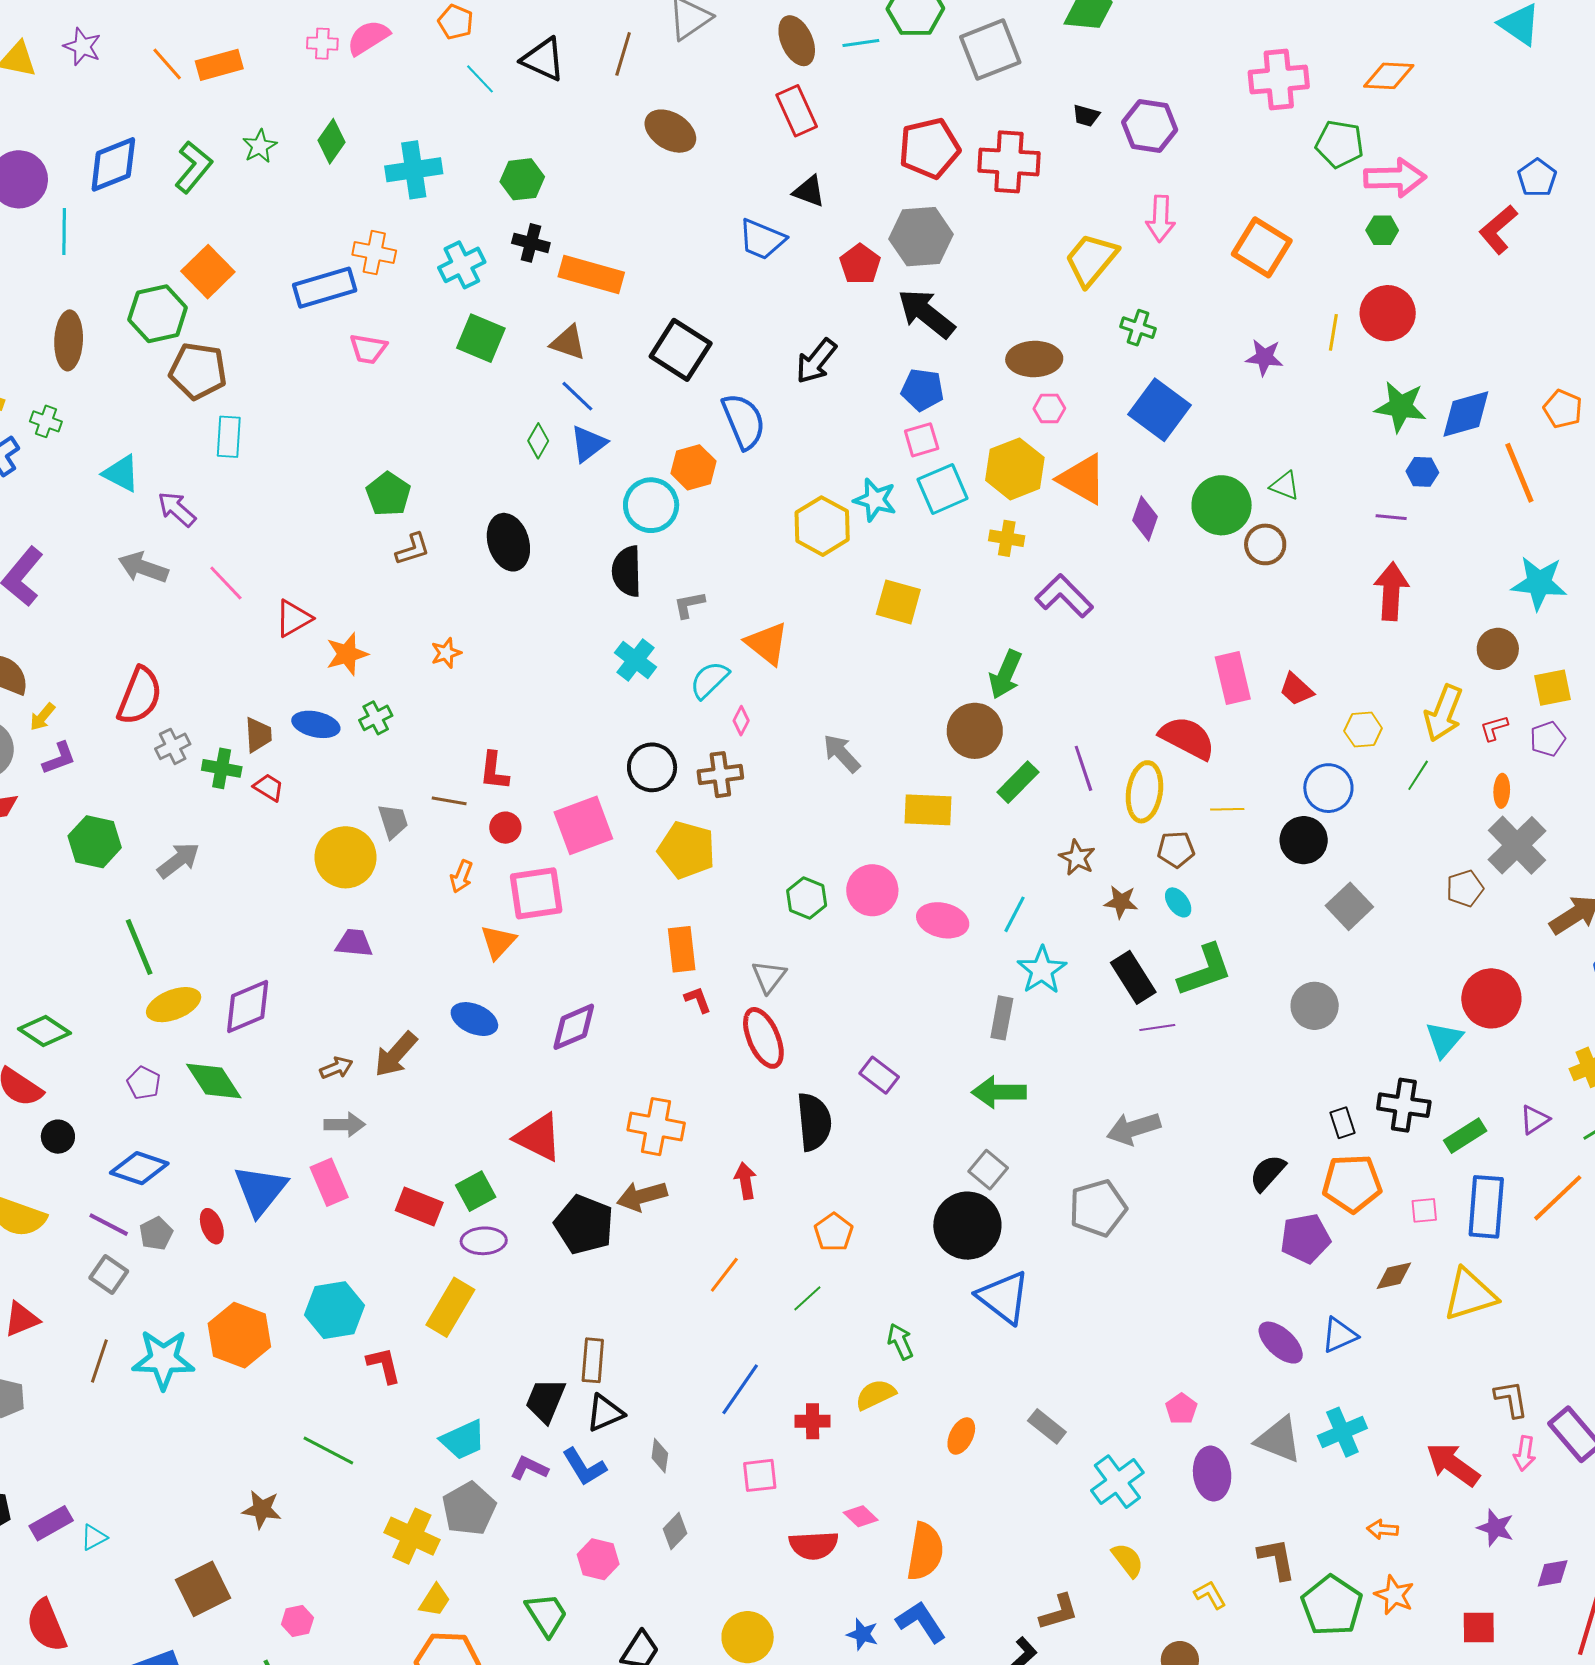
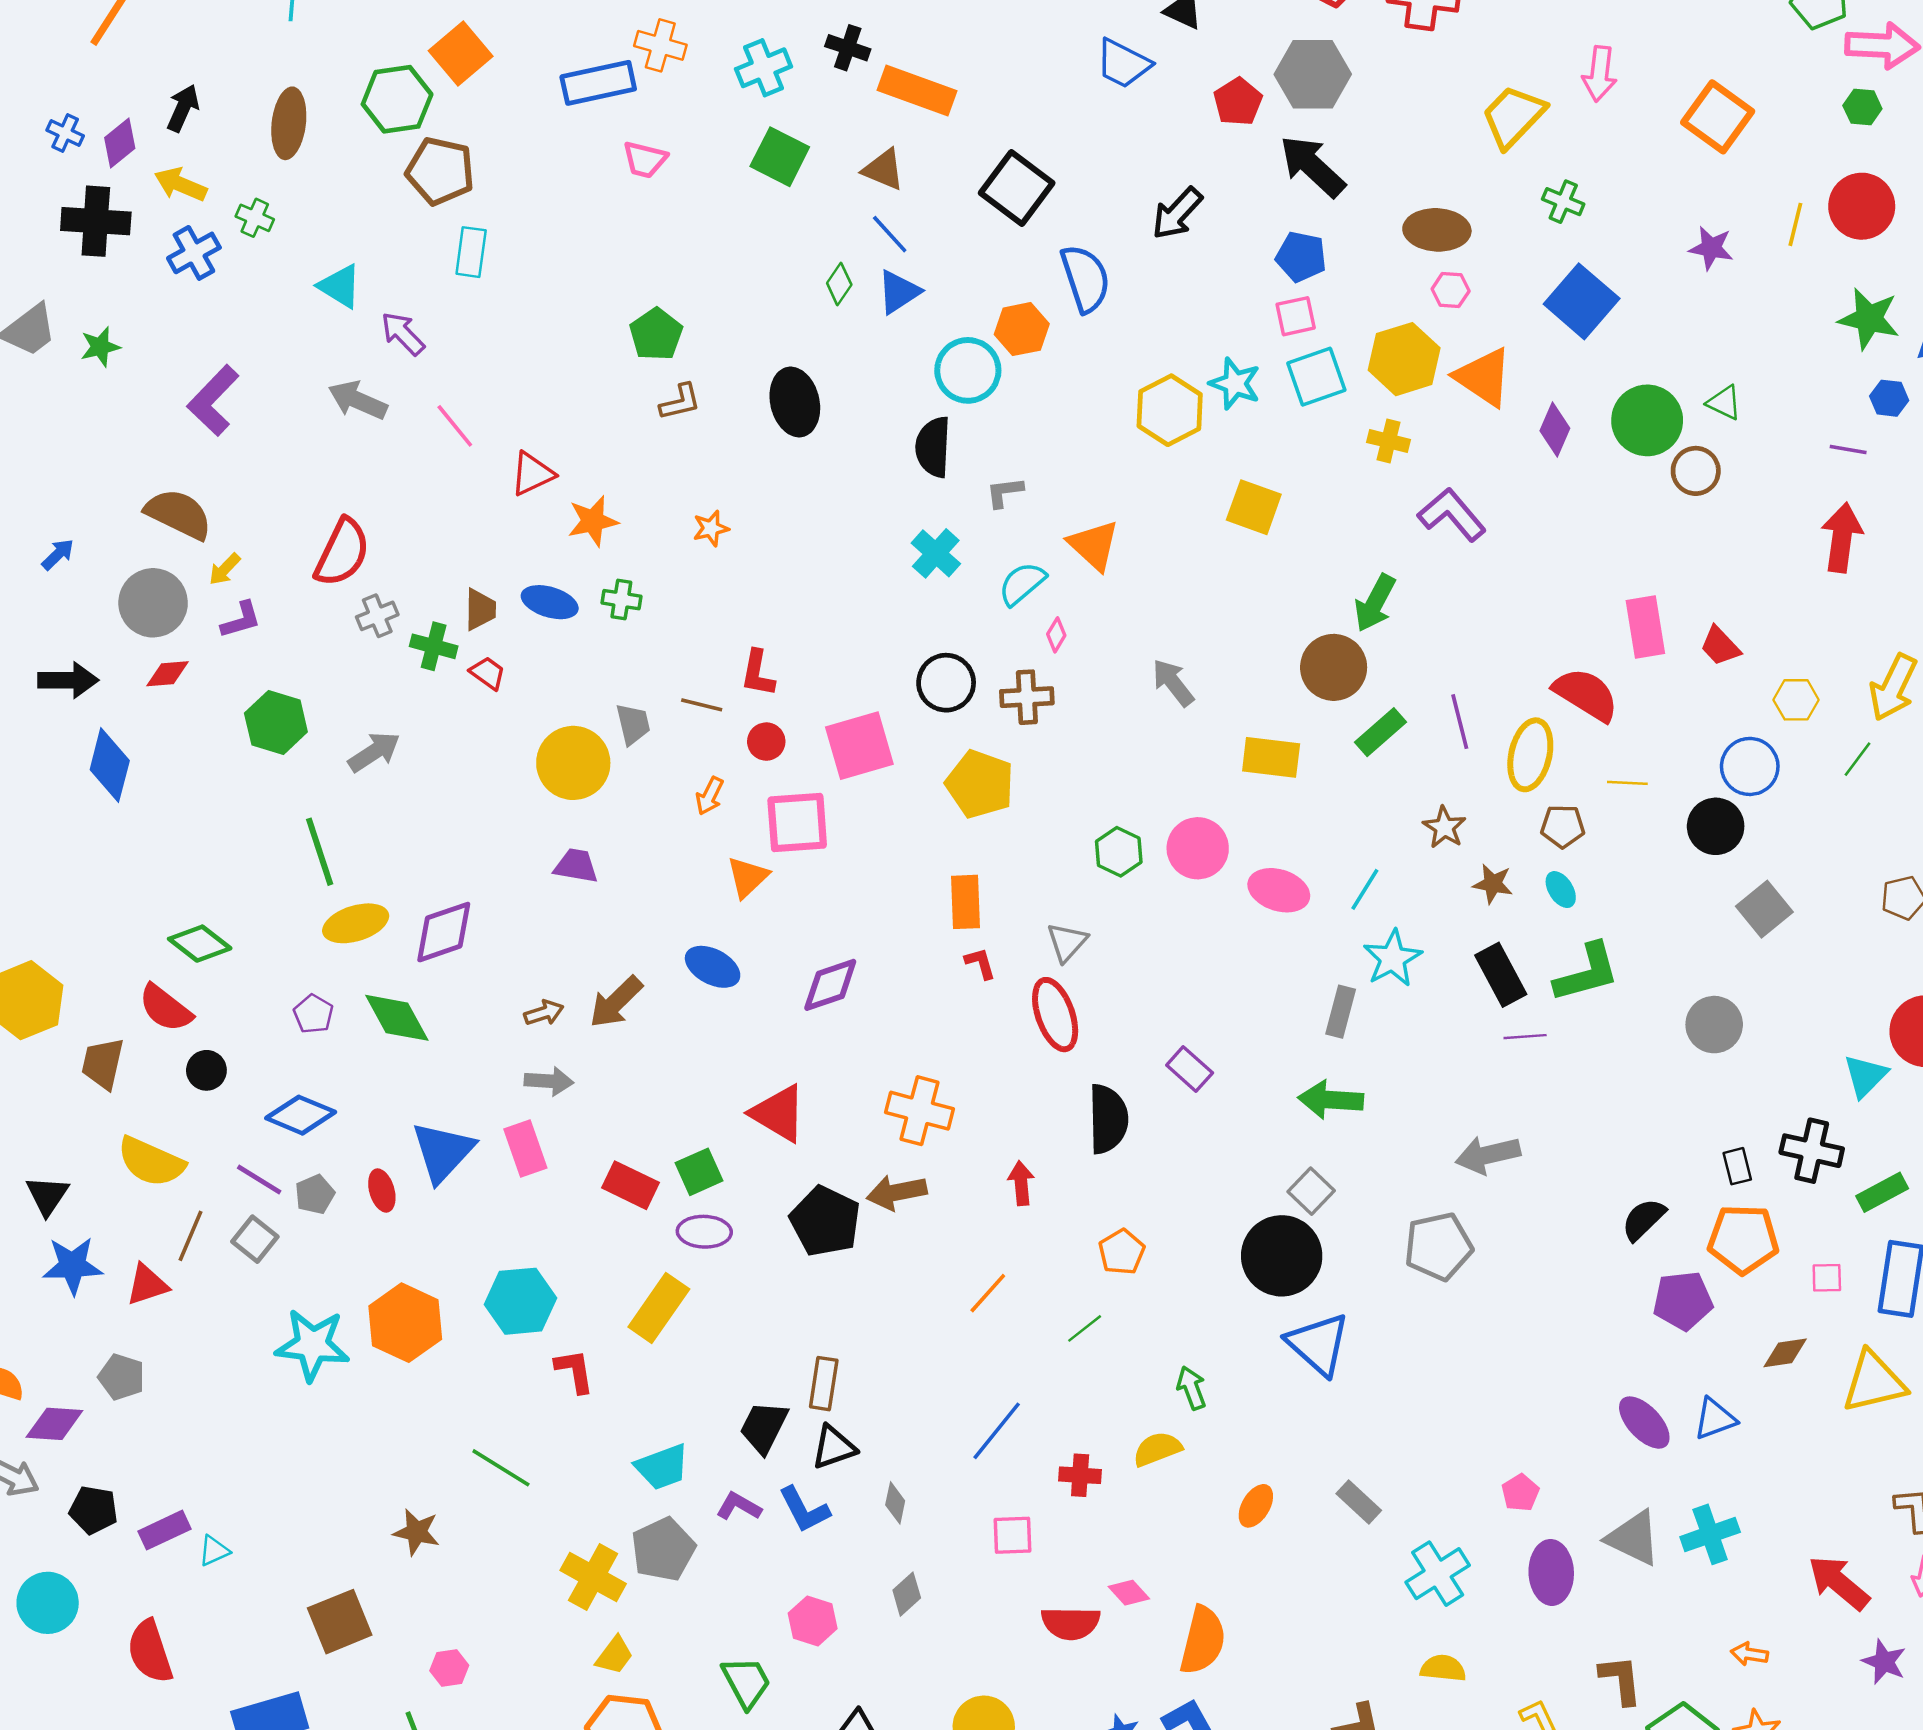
green cross: (376, 718) -> (621, 600), turned 32
brown line: (99, 1361) -> (191, 1236), moved
yellow semicircle: (1128, 1560) -> (1443, 1668), turned -51

